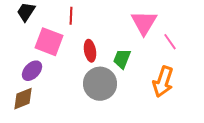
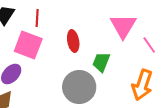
red line: (71, 16) -> (37, 18), moved
red ellipse: (90, 51) -> (73, 41), moved

